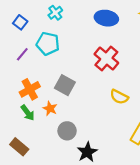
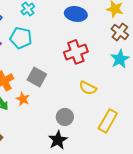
red cross: (106, 59) -> (76, 52), turned 30
gray circle: (67, 131) -> (65, 117), moved

